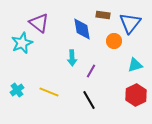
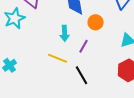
orange circle: (114, 41) -> (96, 22), moved
yellow line: (49, 92) -> (58, 58), moved

